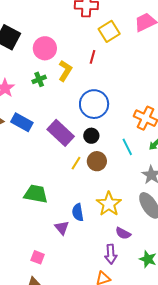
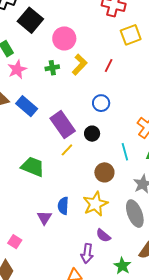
red line: (93, 57) -> (109, 65), moved
blue circle: (94, 104) -> (101, 103), size x0.6
brown circle: (97, 161) -> (104, 172), moved
yellow line: (76, 163) -> (67, 150), moved
green trapezoid: (36, 194) -> (33, 167), moved

